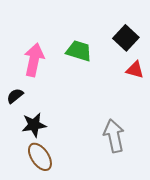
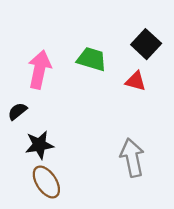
red triangle: (135, 70) -> (136, 81), moved

